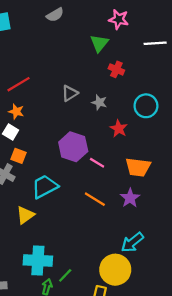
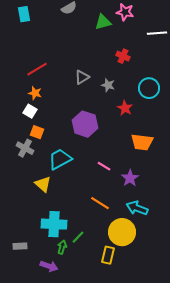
green triangle: (99, 43) -> (103, 22), moved, turned 36
pink line: (97, 163) -> (104, 166), moved
purple star: (130, 198) -> (130, 178), moved
orange line: (95, 199) -> (100, 203), moved
yellow triangle: (25, 215) -> (43, 184), turned -42
cyan arrow: (132, 242) -> (137, 208), turned 60

